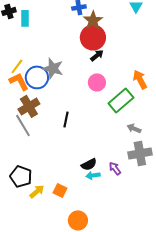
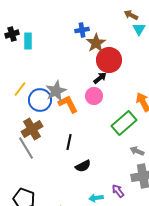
red circle: (93, 37) -> (109, 60), moved
gray star: (53, 68) -> (56, 91), turned 30
orange L-shape: (19, 81) -> (68, 104), moved
pink circle: (97, 82) -> (94, 96), moved
black semicircle: (89, 164) -> (83, 166), moved

